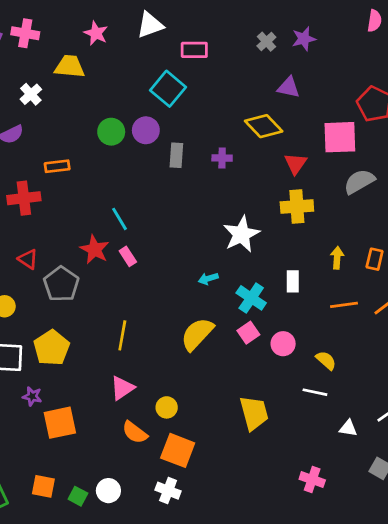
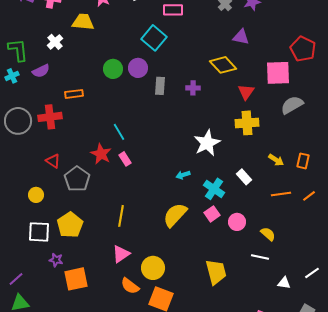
yellow arrow: (337, 258) -> (276, 160), turned 119
white rectangle: (293, 281) -> (244, 177), turned -42
yellow circle: (167, 407) -> (153, 268), size x1.5

